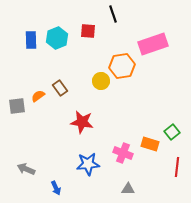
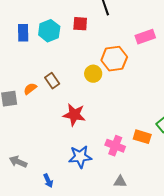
pink rectangle: (153, 44) -> (145, 37), size x0.7

